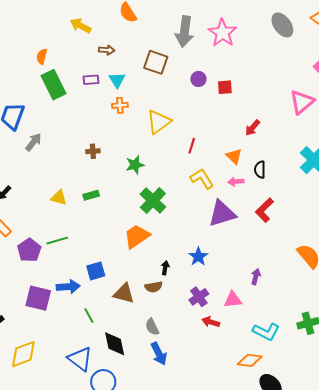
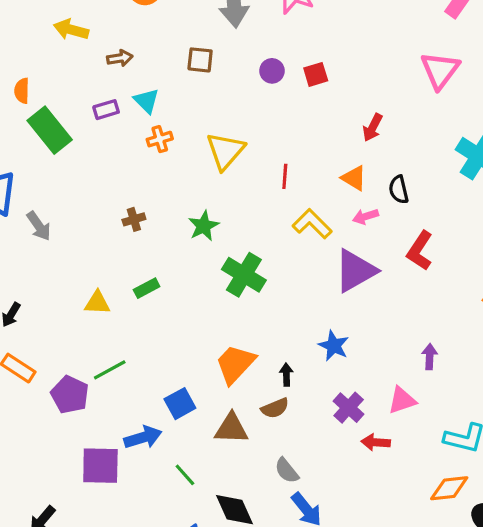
brown square: (156, 62) -> (200, 60), size x0.7
gray arrow: (33, 142) -> (39, 226), turned 120
orange trapezoid: (137, 236) -> (235, 364), moved

